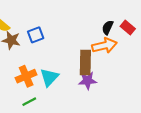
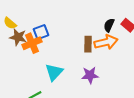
brown rectangle: (85, 62) -> (88, 44), moved, size x0.7
orange cross: (26, 76) -> (32, 43), moved

